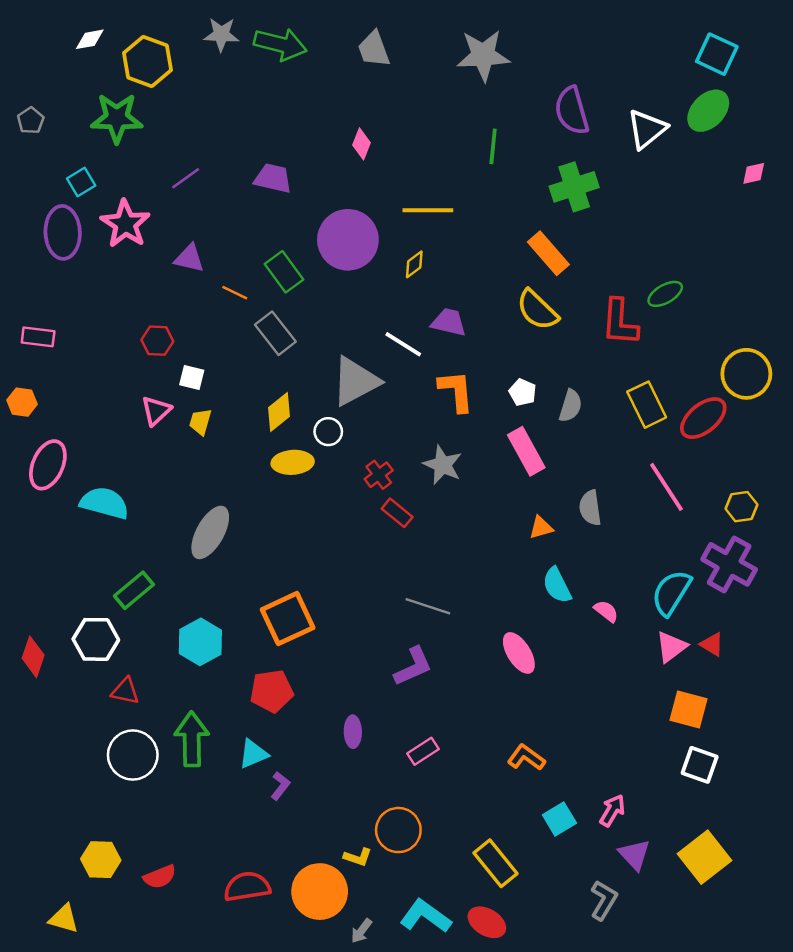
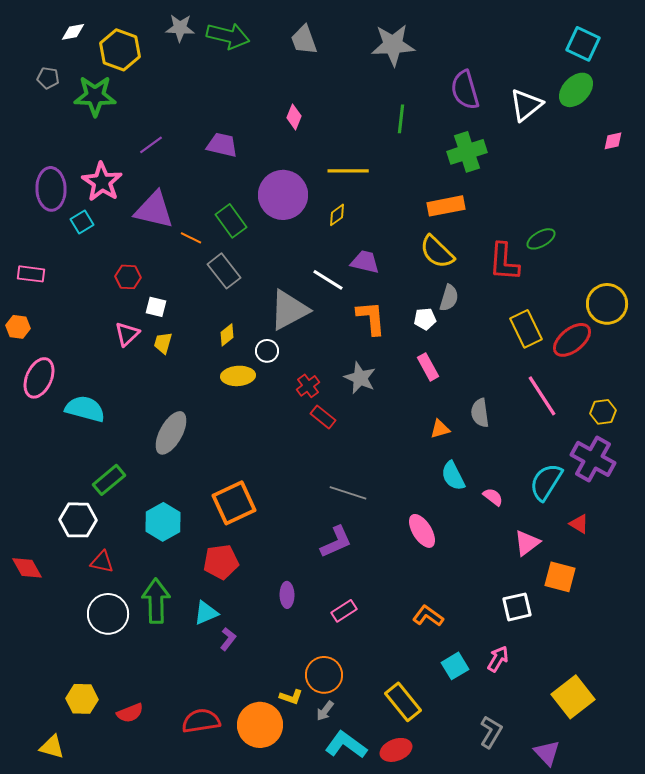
gray pentagon: (31, 121) -> (48, 78), moved, turned -30
cyan square: (81, 182) -> (82, 222), moved
orange rectangle: (548, 253) -> (446, 206), turned -60
purple triangle: (189, 258) -> (154, 210), size x1.6
white pentagon: (523, 392) -> (425, 319), turned -30
gray semicircle: (571, 406) -> (449, 298), moved
yellow diamond: (279, 412) -> (227, 335), size x0.7
pink rectangle: (526, 451) -> (428, 367), size x0.7
pink triangle: (671, 647) -> (527, 543), moved
red diamond: (33, 657) -> (27, 568), moved, turned -48
white square: (700, 765) -> (517, 607), moved, turned -32
purple triangle: (634, 855) -> (547, 753), moved
red ellipse: (487, 922) -> (396, 750), turned -52
gray arrow: (361, 931) -> (325, 711), moved

